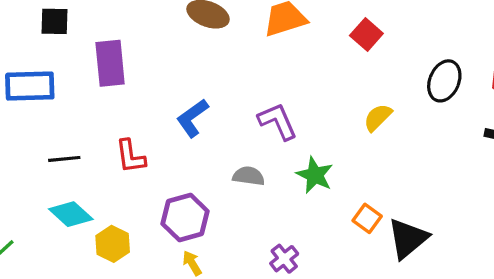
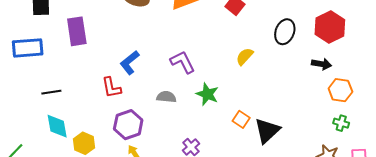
red L-shape: (131, 156) -> (111, 88), moved
cyan diamond: (71, 214) -> (57, 126), turned 40

